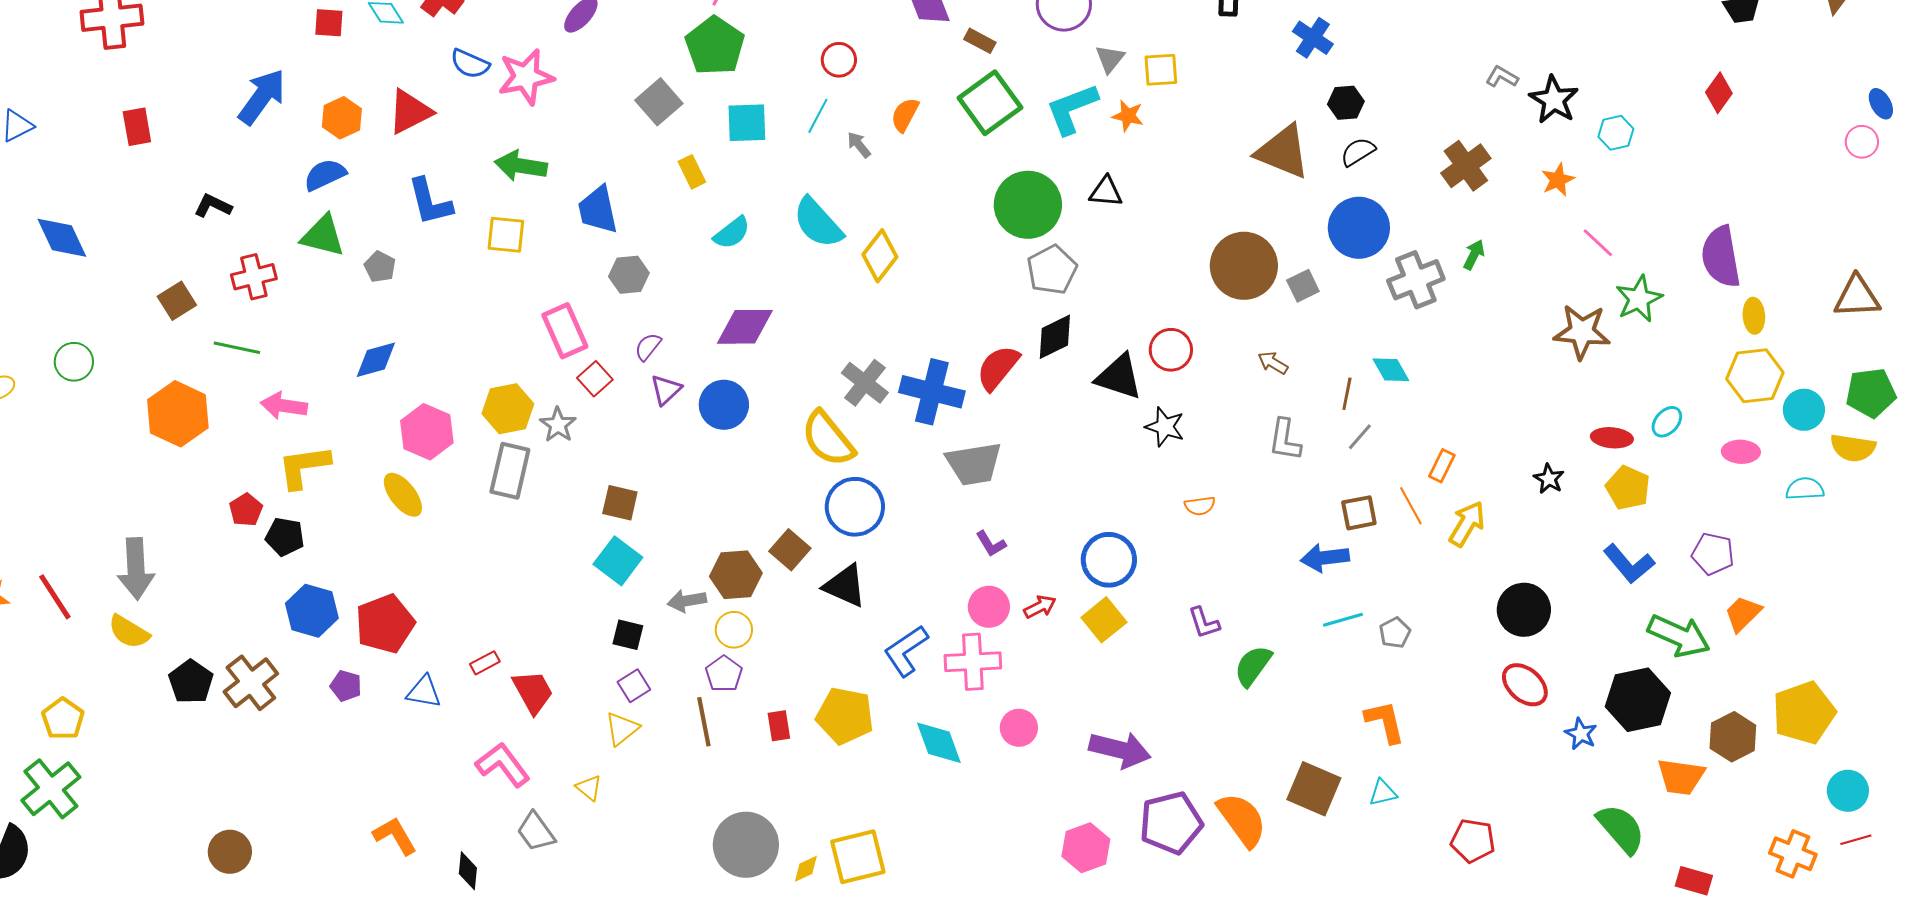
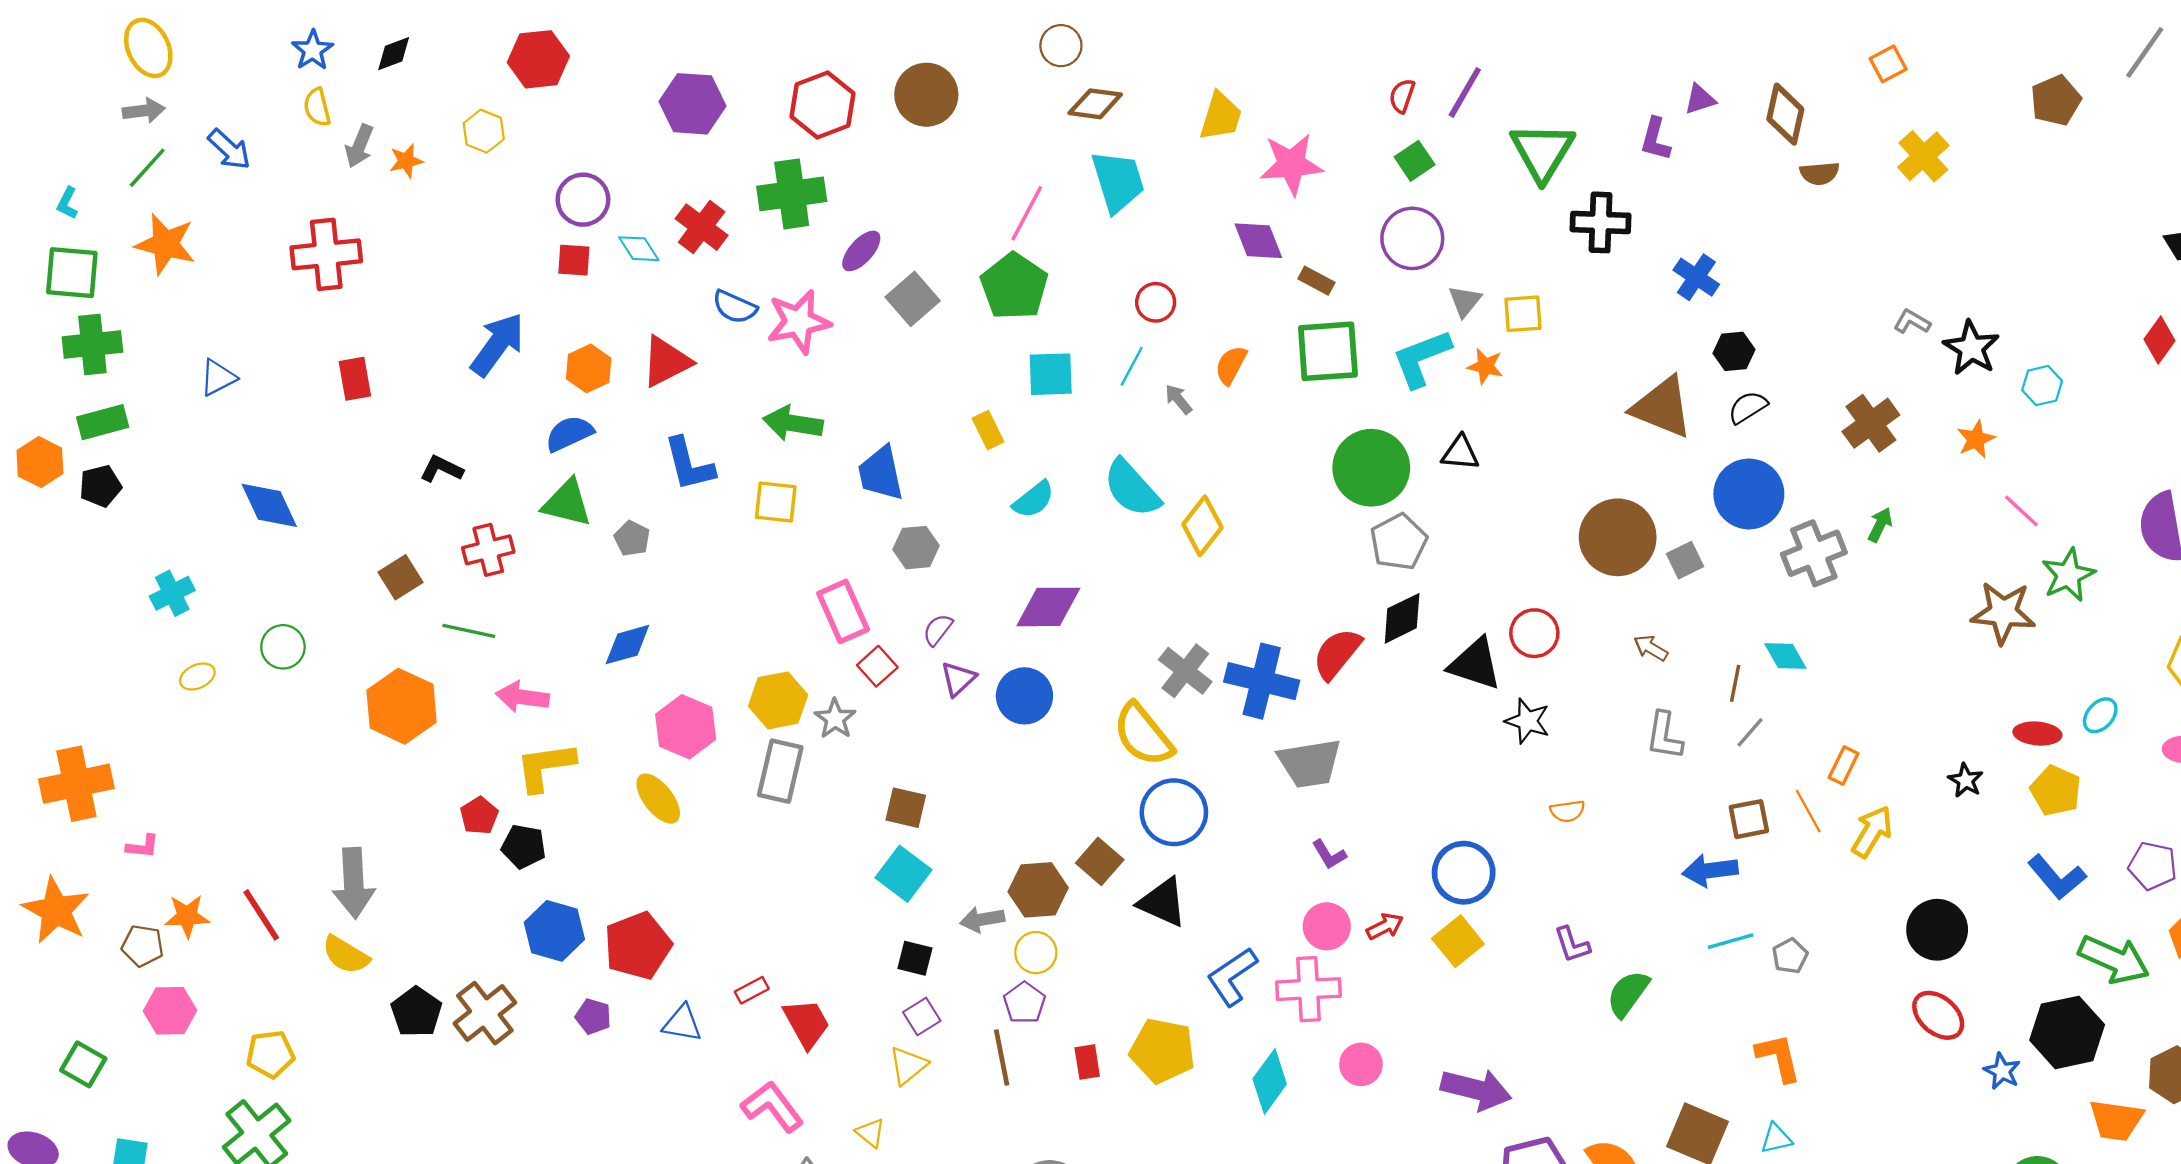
gray square: (659, 102) -> (913, 299), moved
green square: (990, 103) -> (1328, 351), turned 32
yellow pentagon: (63, 719) -> (270, 1054), turned 30
cyan diamond: (939, 743) -> (1270, 1081), turned 56

